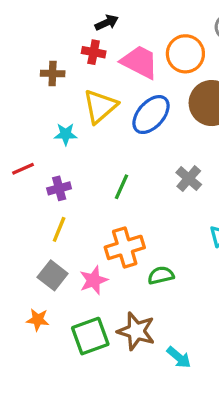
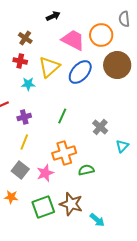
red cross: (94, 52) -> (20, 61), moved
brown cross: (53, 73) -> (25, 38), moved, turned 32
gray cross: (189, 179) -> (100, 127), moved

